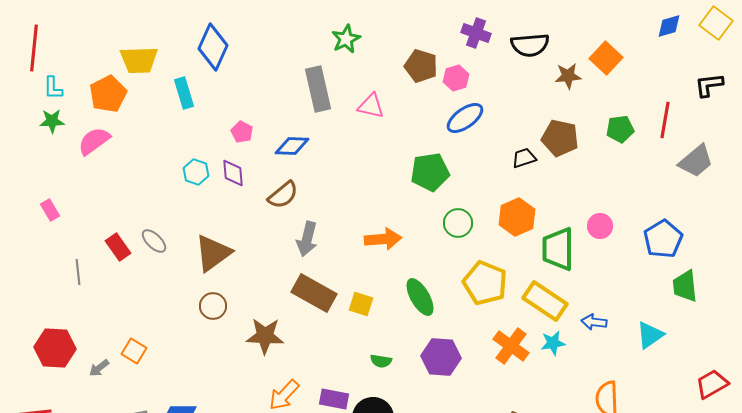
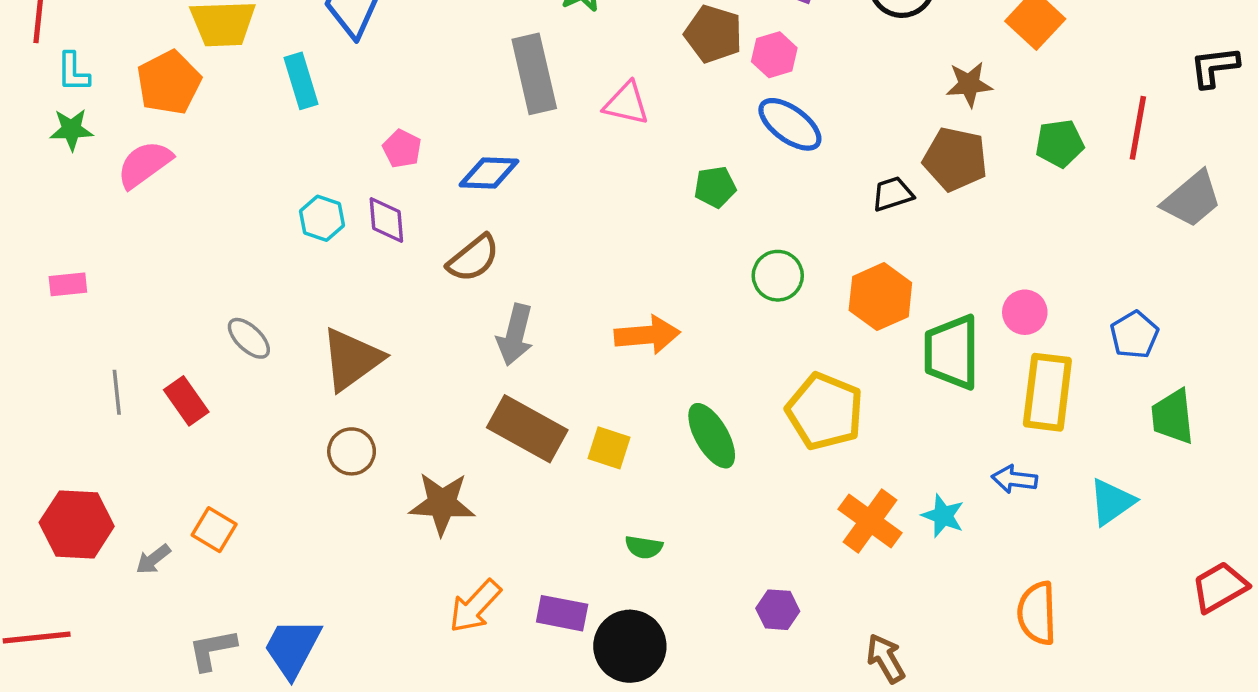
brown star: (568, 76) -> (969, 84), moved
blue ellipse: (465, 118) -> (790, 124), turned 72
green pentagon: (430, 172) -> (715, 187), moved, size x0.6
pink rectangle: (50, 210) -> (68, 284), turned -65
green circle: (458, 223) -> (778, 276), moved
blue pentagon: (663, 239) -> (1134, 335), size x0.7
red rectangle: (118, 247) -> (186, 401), moved
yellow rectangle: (545, 301) -> (1047, 392), moved, turned 63
cyan star: (553, 343) -> (943, 516), turned 30
purple hexagon: (441, 357) -> (778, 610), moved, size x0.6

